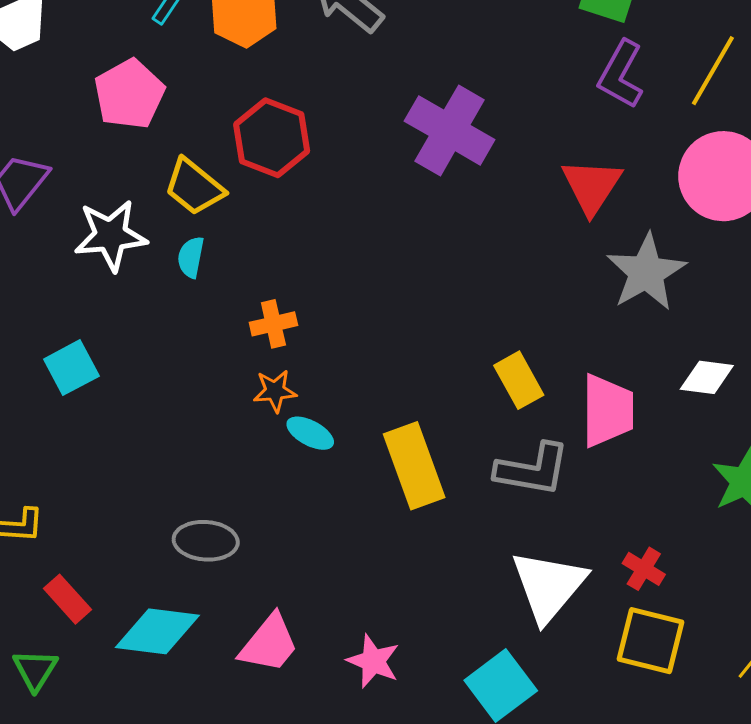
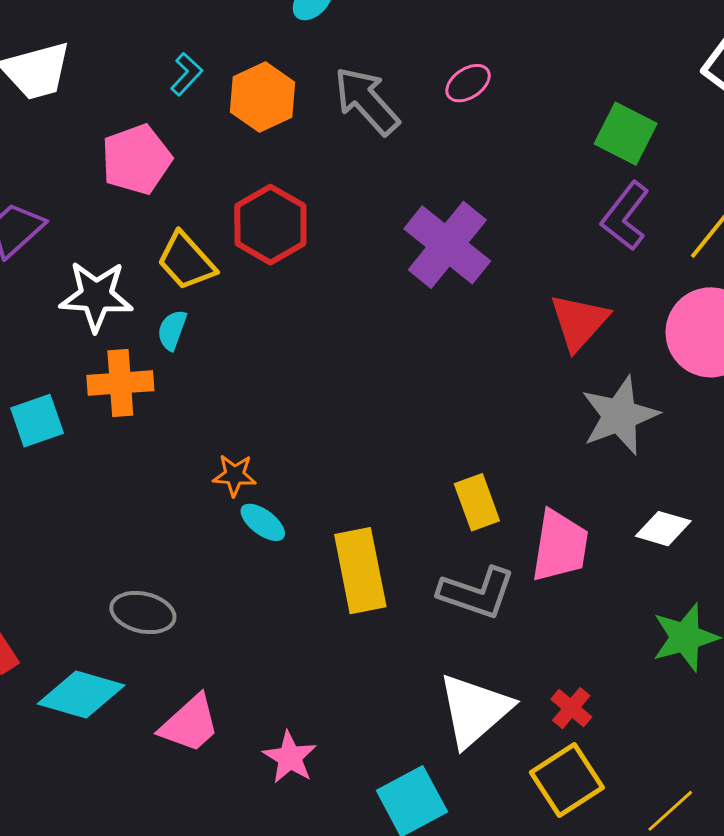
orange cross: (273, 324) -> (120, 383), moved, size x1.4
yellow square: (651, 641) -> (567, 780), turned 34

